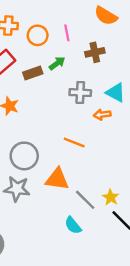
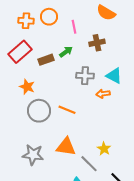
orange circle: (38, 35) -> (49, 17), moved
orange line: (74, 143) -> (67, 110), moved
gray circle: (24, 156) -> (39, 111), moved
yellow star: (111, 197) -> (104, 149), moved

